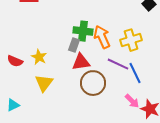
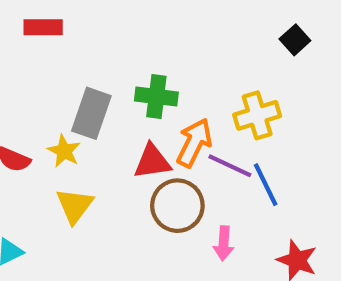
orange arrow: (102, 37) -> (194, 143), moved, turned 50
gray rectangle: (74, 45) -> (91, 113), moved, size x1.6
pink arrow: (132, 101) -> (224, 243), moved, turned 49

